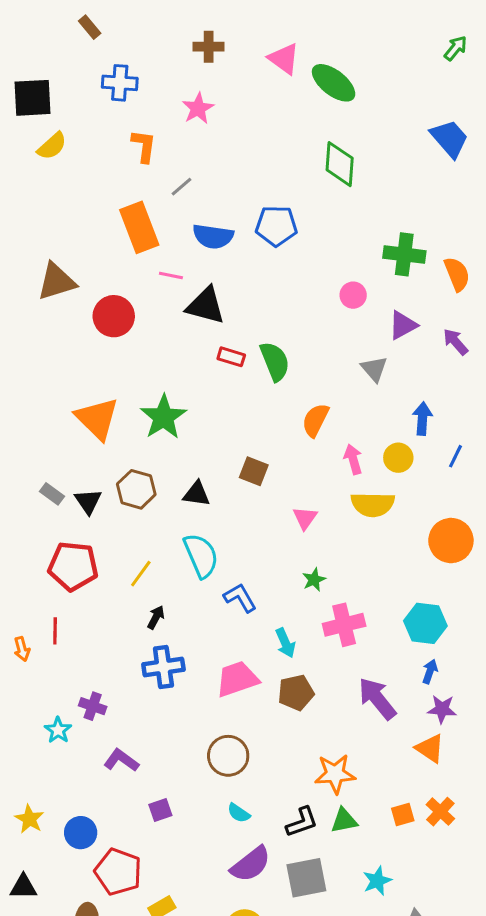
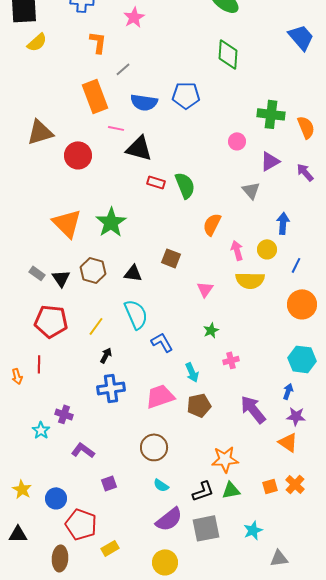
blue line: (456, 456) -> (296, 265), moved
cyan hexagon: (425, 623) -> (302, 359), moved
pink cross: (344, 625) -> (231, 360), size x0.6

